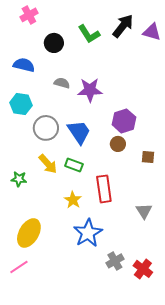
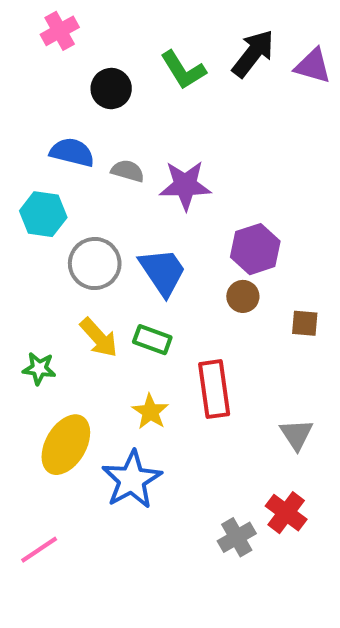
blue semicircle: (24, 65) -> (72, 152), moved
yellow ellipse: (29, 233) -> (66, 445), moved
blue star: (88, 233) -> (132, 480), moved
red cross: (143, 269) -> (286, 513), moved

